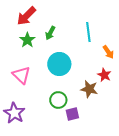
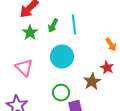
cyan line: (88, 32) -> (74, 25), moved
brown star: (89, 89) -> (92, 82), turned 30

